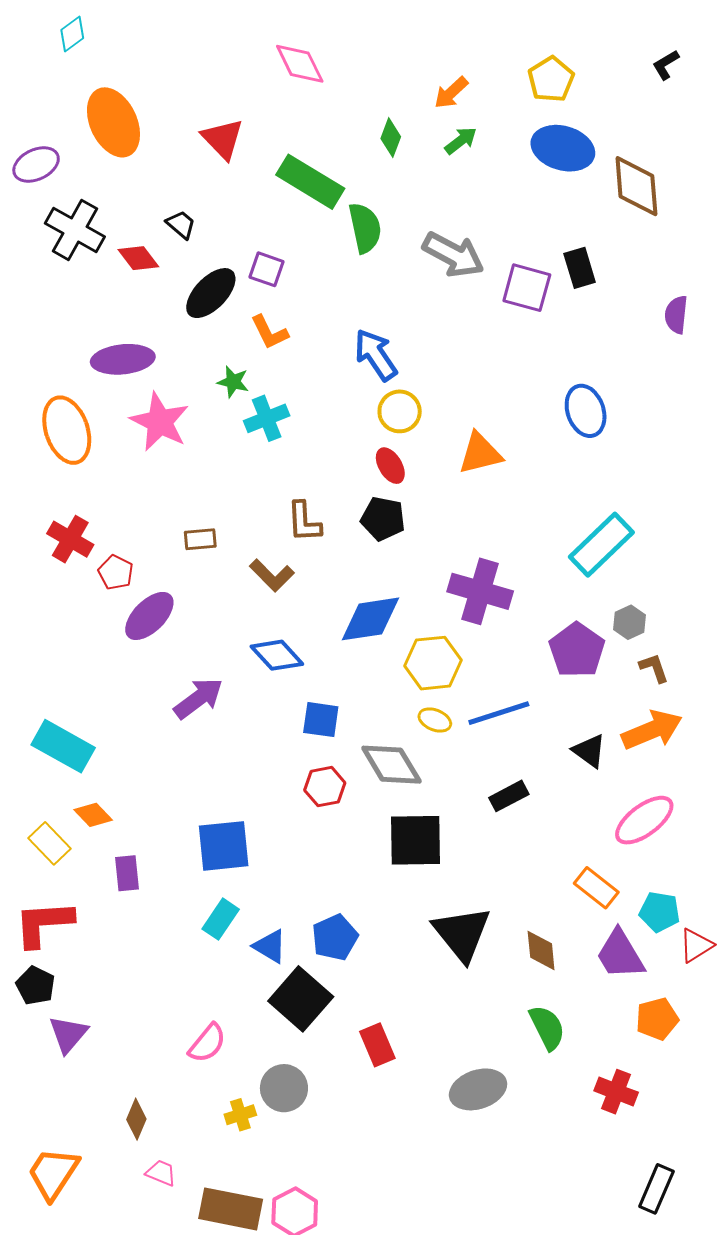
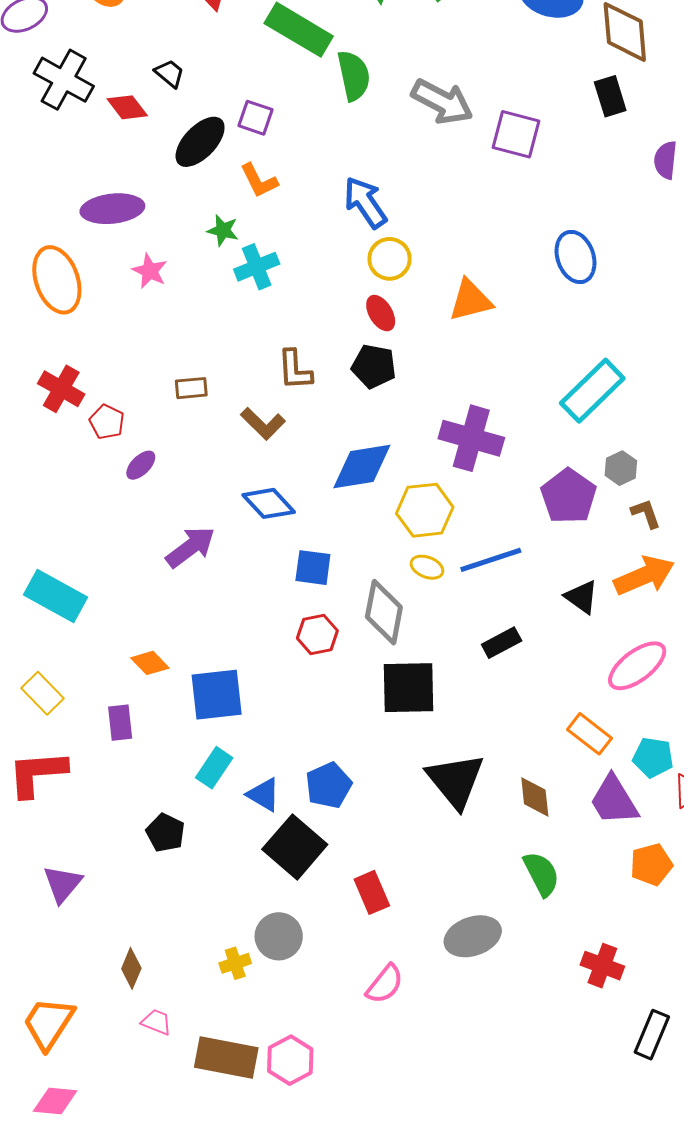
black rectangle: (580, 268) -> (610, 96), moved
pink star: (160, 422) -> (150, 271), size x0.6
purple ellipse: (149, 616) -> (141, 465), size x0.6
gray diamond: (391, 765) -> (384, 612), turned 42
orange diamond: (93, 815) -> (150, 663), moved
black pentagon: (36, 986) -> (165, 833), moved
pink semicircle: (207, 1043) -> (385, 984), moved
red cross: (616, 1092) -> (602, 966), moved

